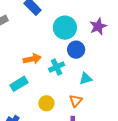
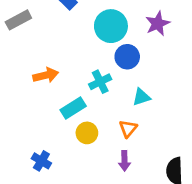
orange arrow: (32, 59) -> (46, 75), moved
cyan rectangle: (19, 84) -> (73, 108), moved

